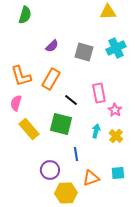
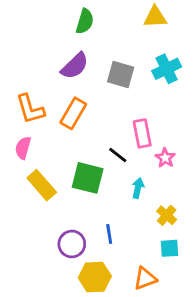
green semicircle: (25, 15) -> (85, 21), moved
purple semicircle: (52, 46) -> (75, 66), size x1.5
black line: (71, 100) -> (118, 155), moved
yellow cross: (116, 136) -> (167, 215), moved
blue line: (76, 154) -> (109, 234), moved
orange triangle: (91, 178) -> (145, 278), moved

